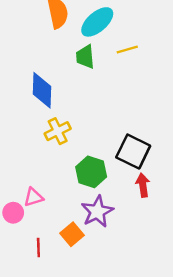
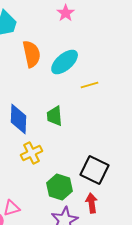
green trapezoid: (85, 57) -> (55, 116), moved
red arrow: (143, 185) -> (92, 203), moved

